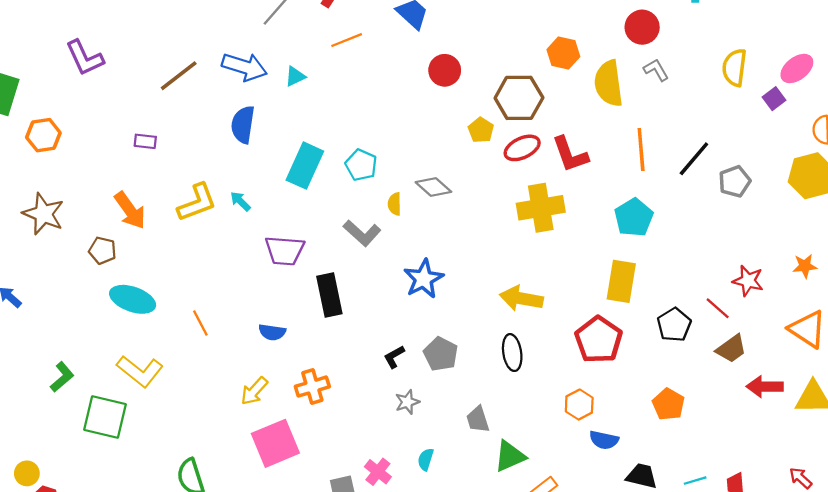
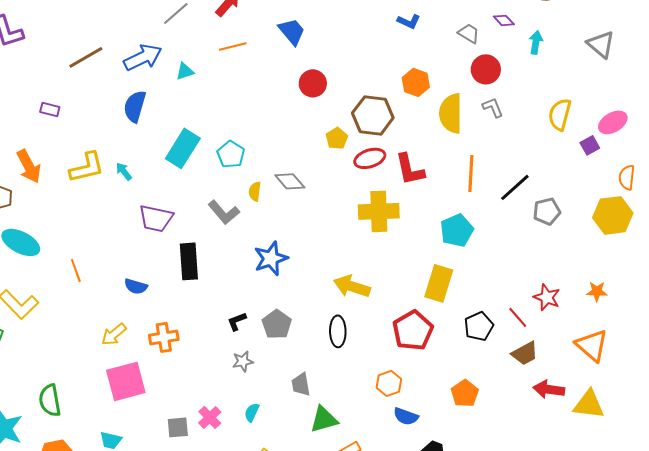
blue arrow: (244, 67) -> (143, 57), turned -51

